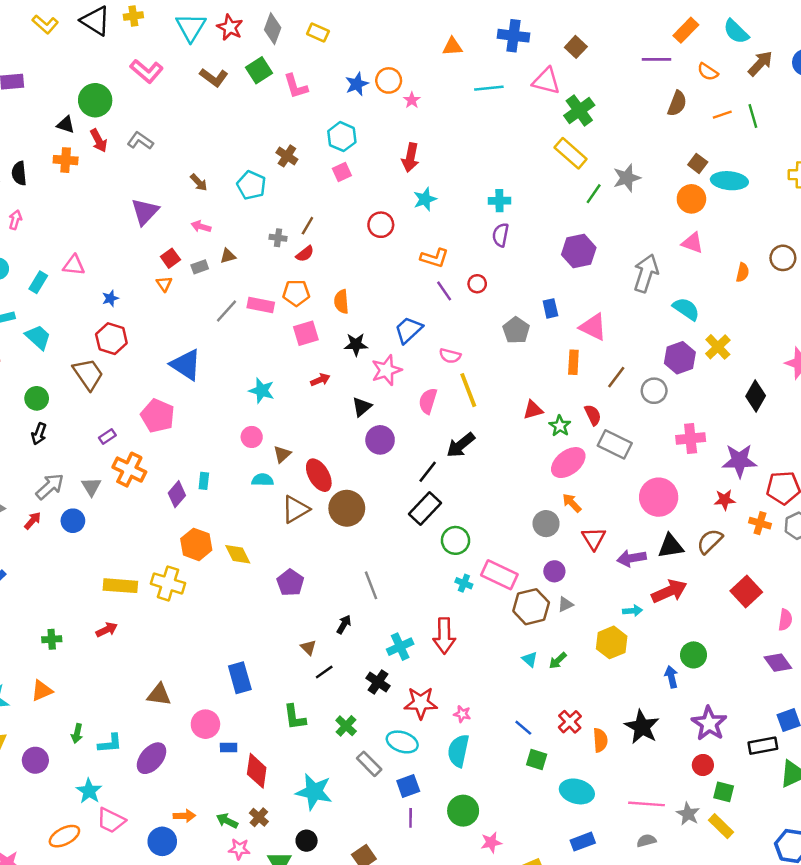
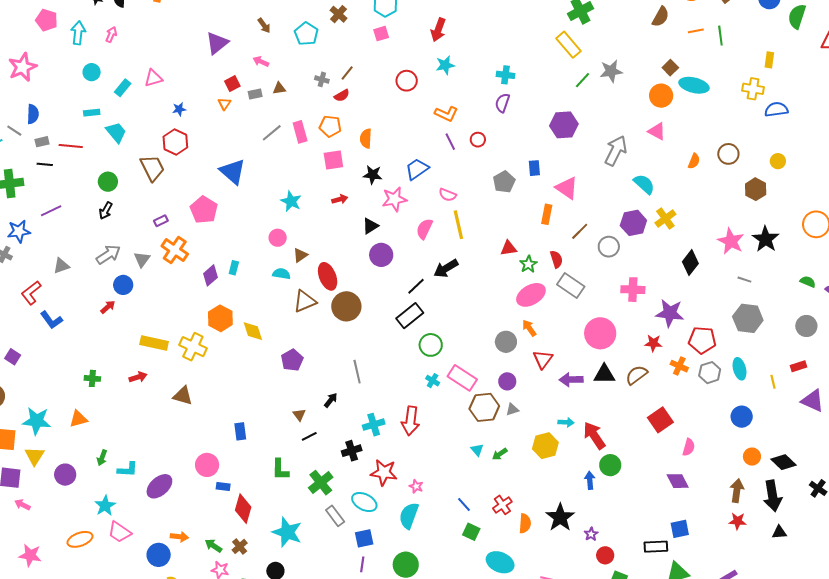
pink triangle: (74, 265) -> (153, 78), turned -30
pink rectangle: (261, 305) -> (300, 132), turned 55
red arrow: (33, 521) -> (108, 307), moved
red arrow: (669, 591) -> (594, 436), moved, turned -108
blue rectangle: (240, 678) -> (240, 431), size x0.7
black cross: (378, 682) -> (352, 451), turned 30
brown triangle: (159, 695) -> (183, 396), moved
purple star: (709, 723) -> (591, 534), moved, size x0.5
green cross: (346, 726) -> (321, 483), size x1.4

